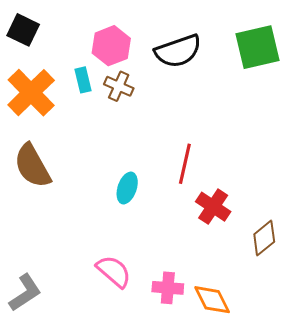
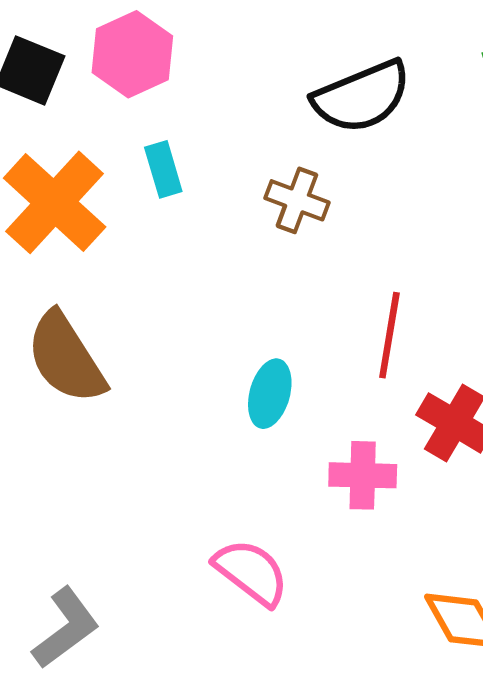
pink hexagon: (111, 46) -> (132, 54), moved
brown cross: (119, 86) -> (297, 200), moved
pink cross: (168, 288) -> (363, 475), moved

